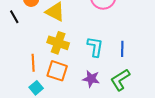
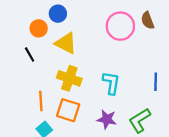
black line: (14, 17) -> (30, 54), moved
blue line: (122, 49) -> (156, 82), moved

